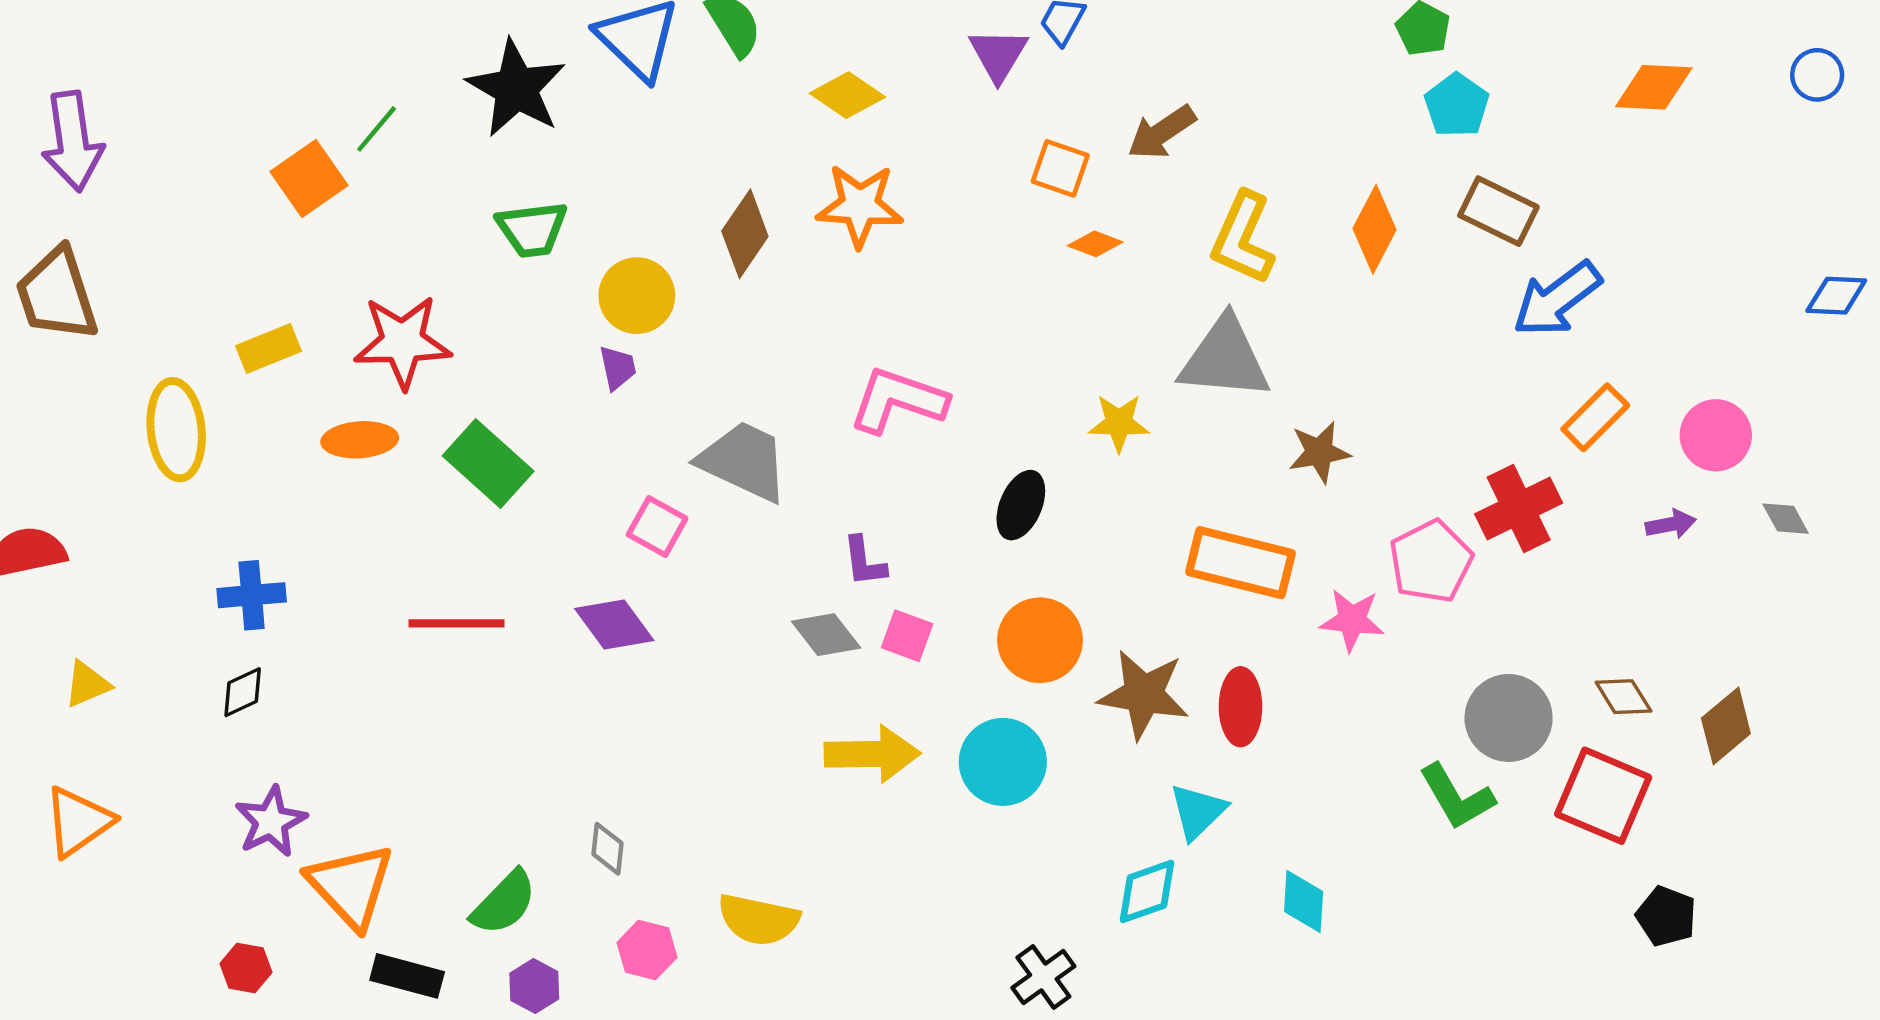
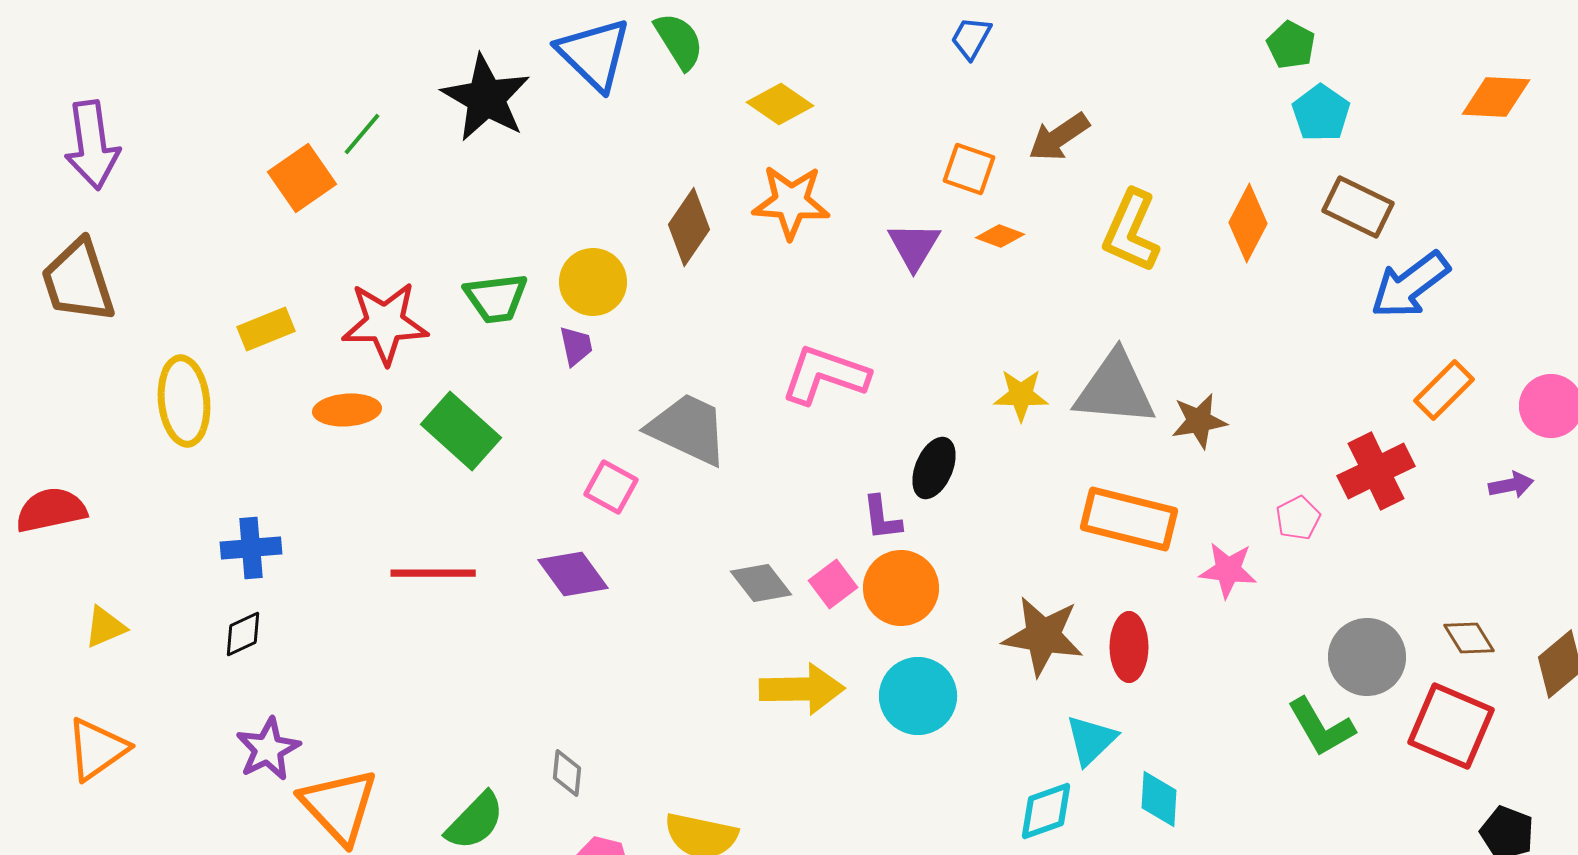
purple triangle: (998, 55) -> (914, 246), moved
green trapezoid: (532, 229) -> (496, 298), moved
gray triangle: (1225, 359) -> (1115, 389), moved
purple L-shape: (864, 561) -> (882, 518), moved
pink pentagon: (1431, 561) -> (1298, 518), size x0.6
pink square: (907, 636) -> (833, 584), turned 33
orange circle: (1040, 640) -> (901, 588), moved
cyan diamond: (1304, 902) -> (1159, 799), moved

